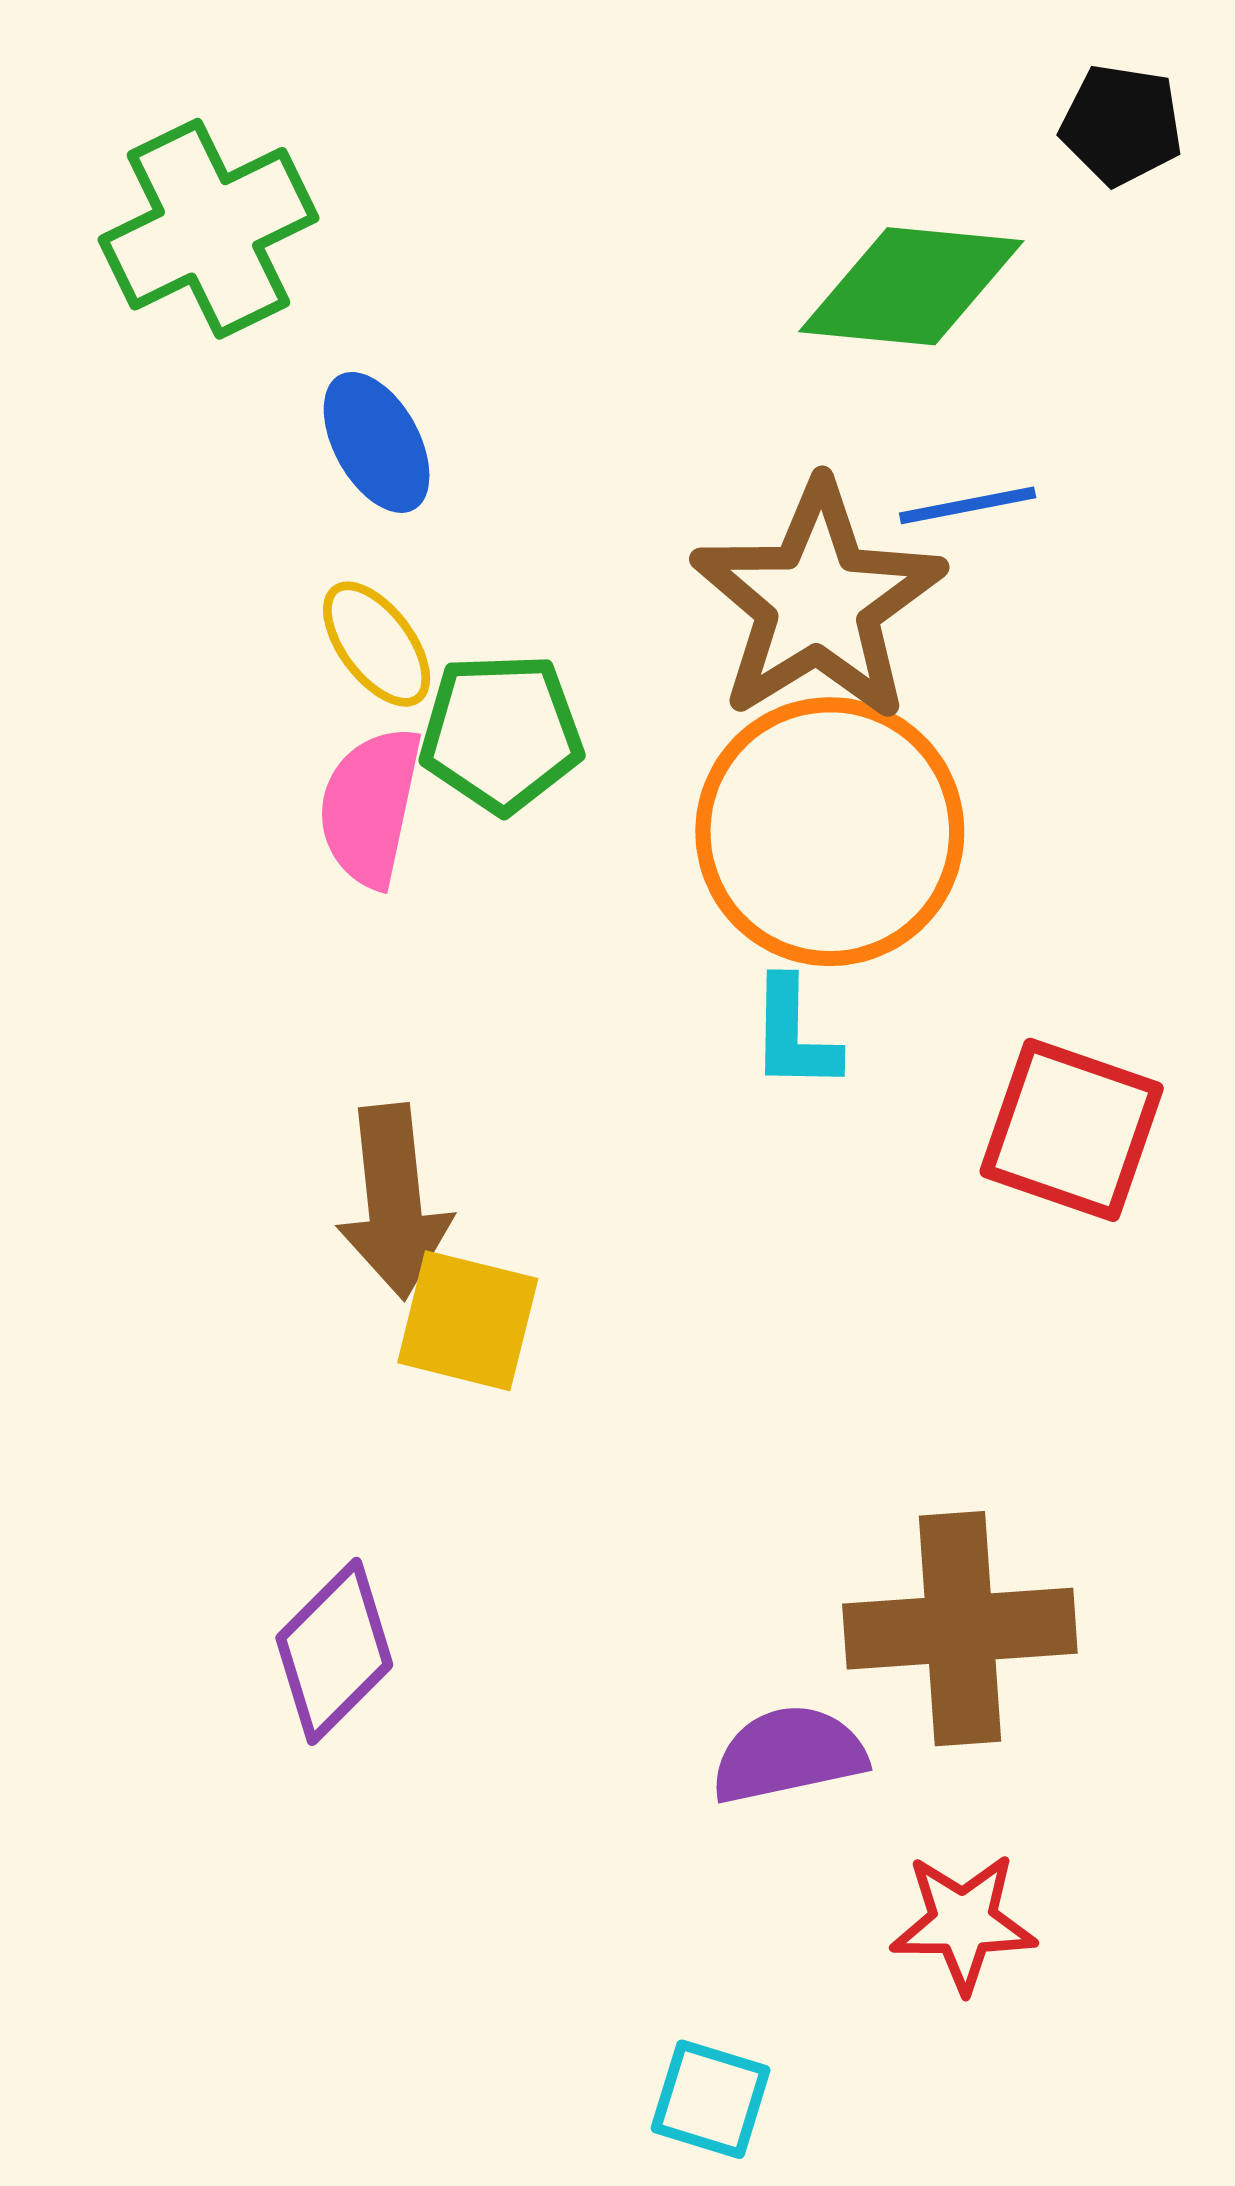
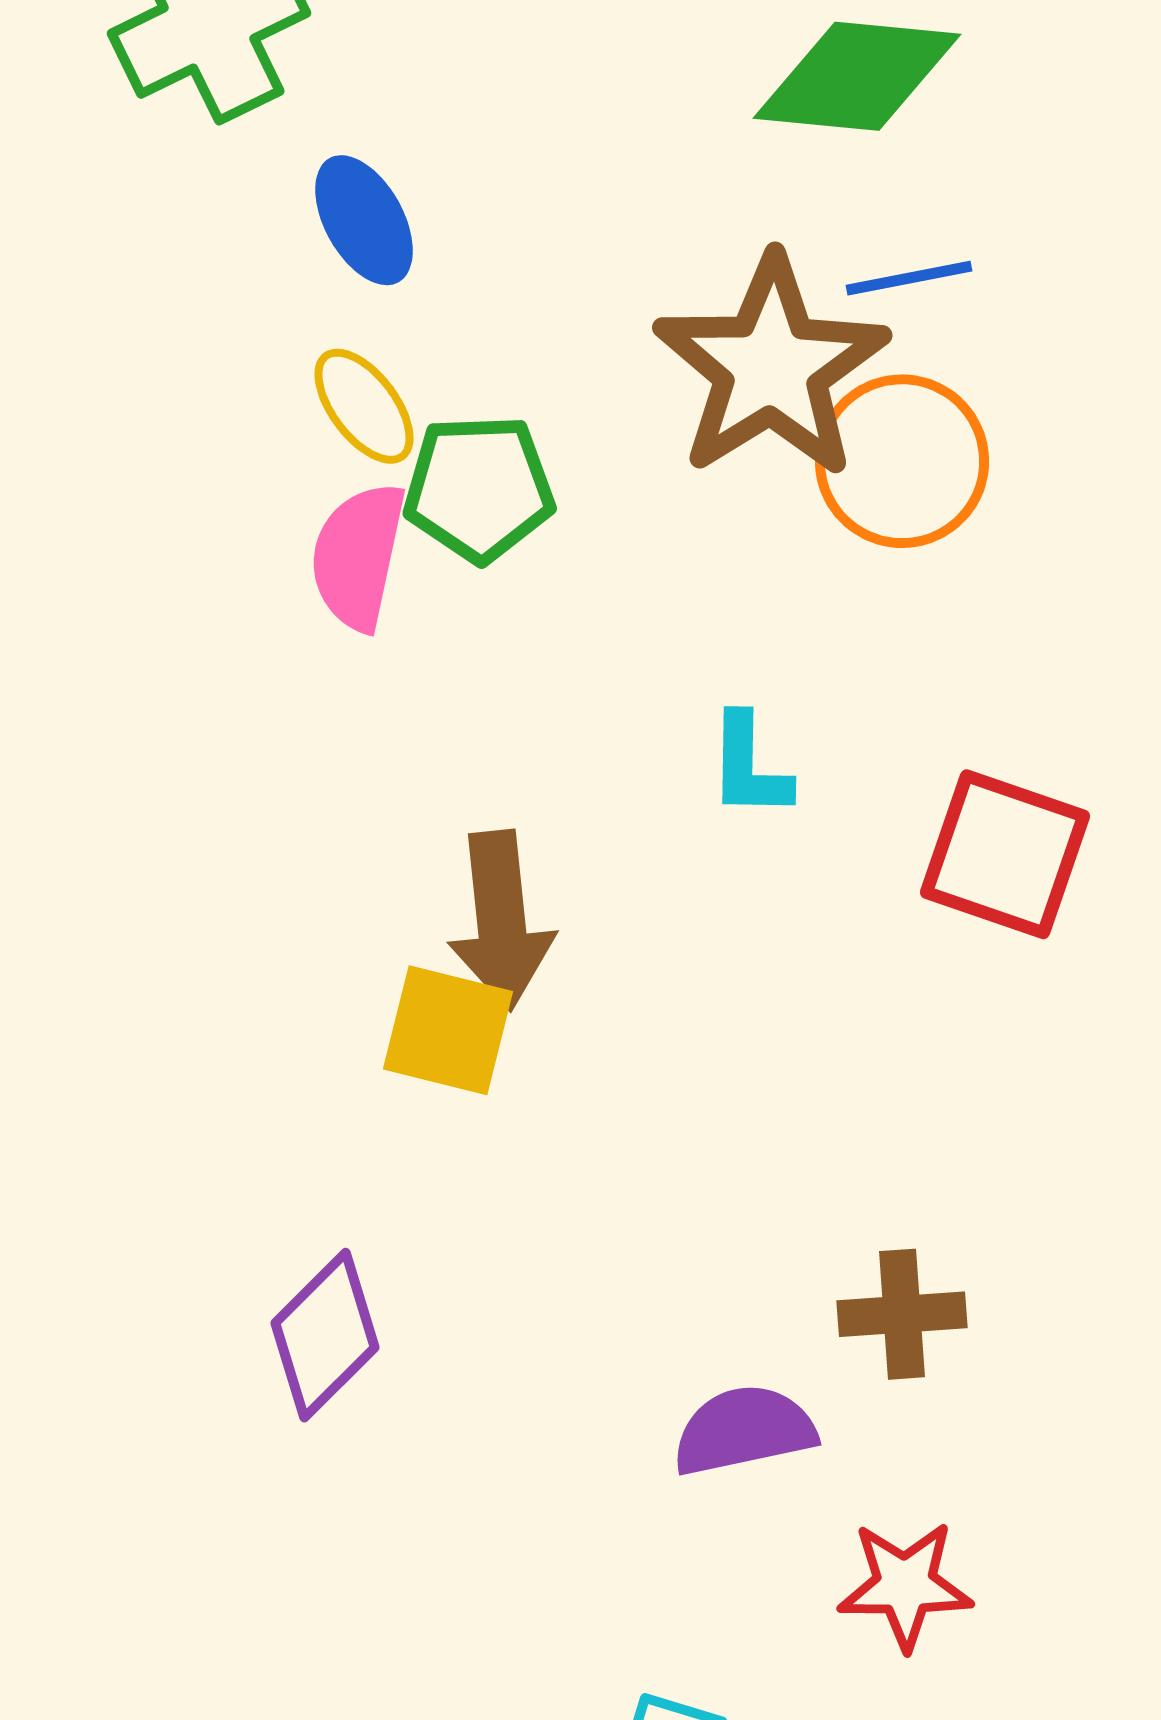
orange circle: (830, 832) -> (902, 461), moved, size x0.7
brown arrow: (394, 1201) -> (501, 920), moved
brown cross: (960, 1629) -> (902, 1314), size x0.6

